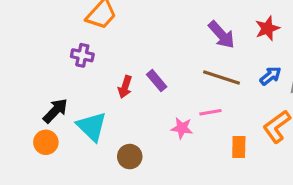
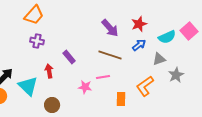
purple cross: (82, 55) -> (37, 41), moved
blue arrow: (271, 76) -> (139, 45), moved
red arrow: (125, 87) -> (49, 71), moved, turned 152

